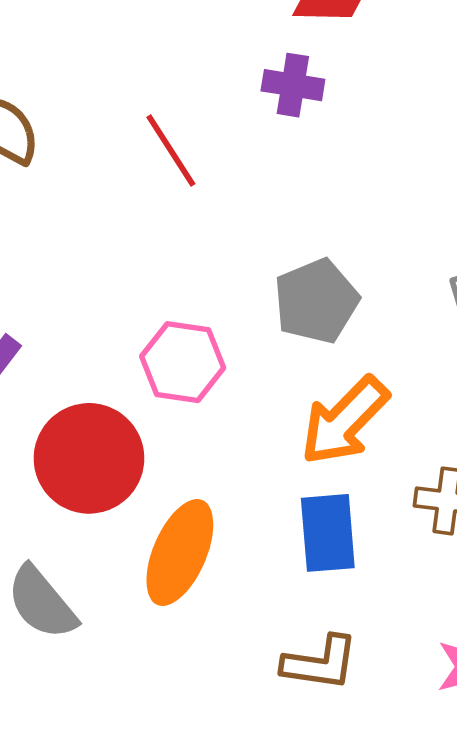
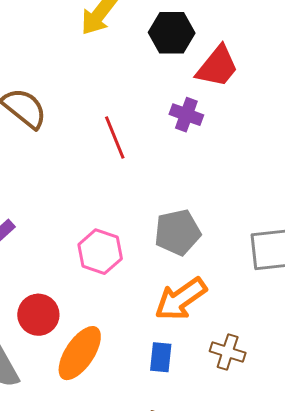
red circle: (89, 458) -> (38, 315), moved, size x0.7
blue rectangle: (328, 533) -> (161, 357), size x0.7

